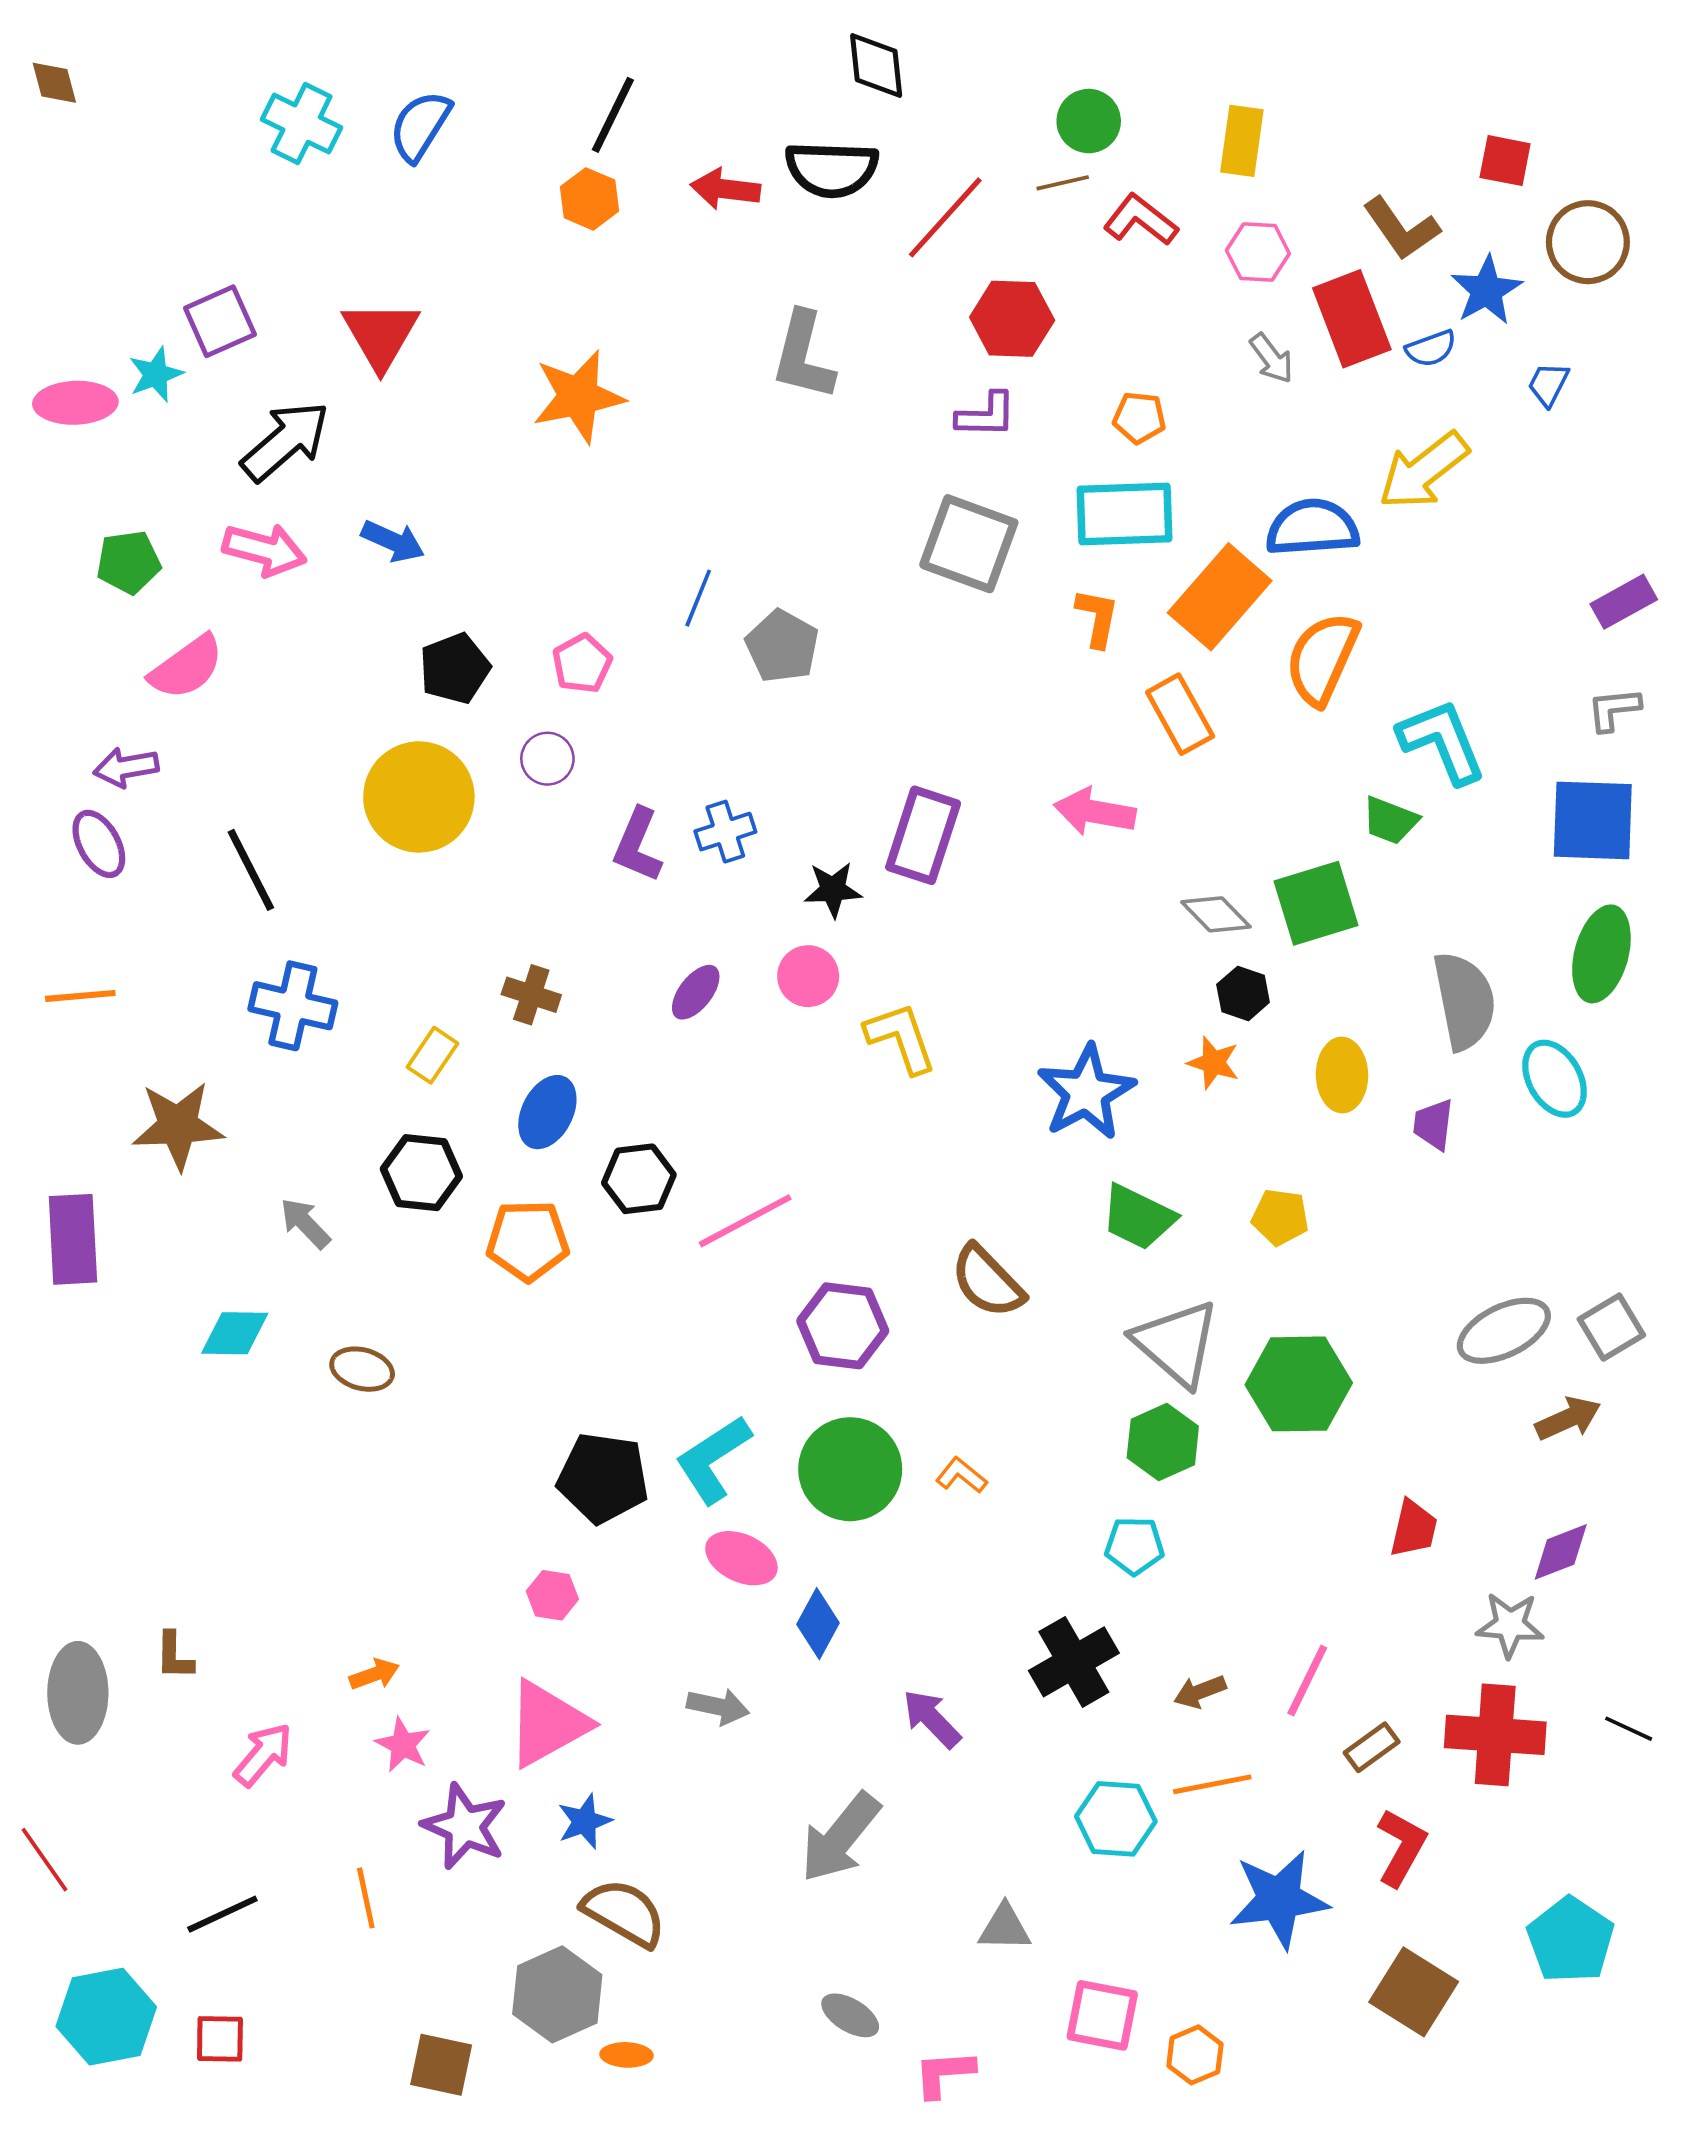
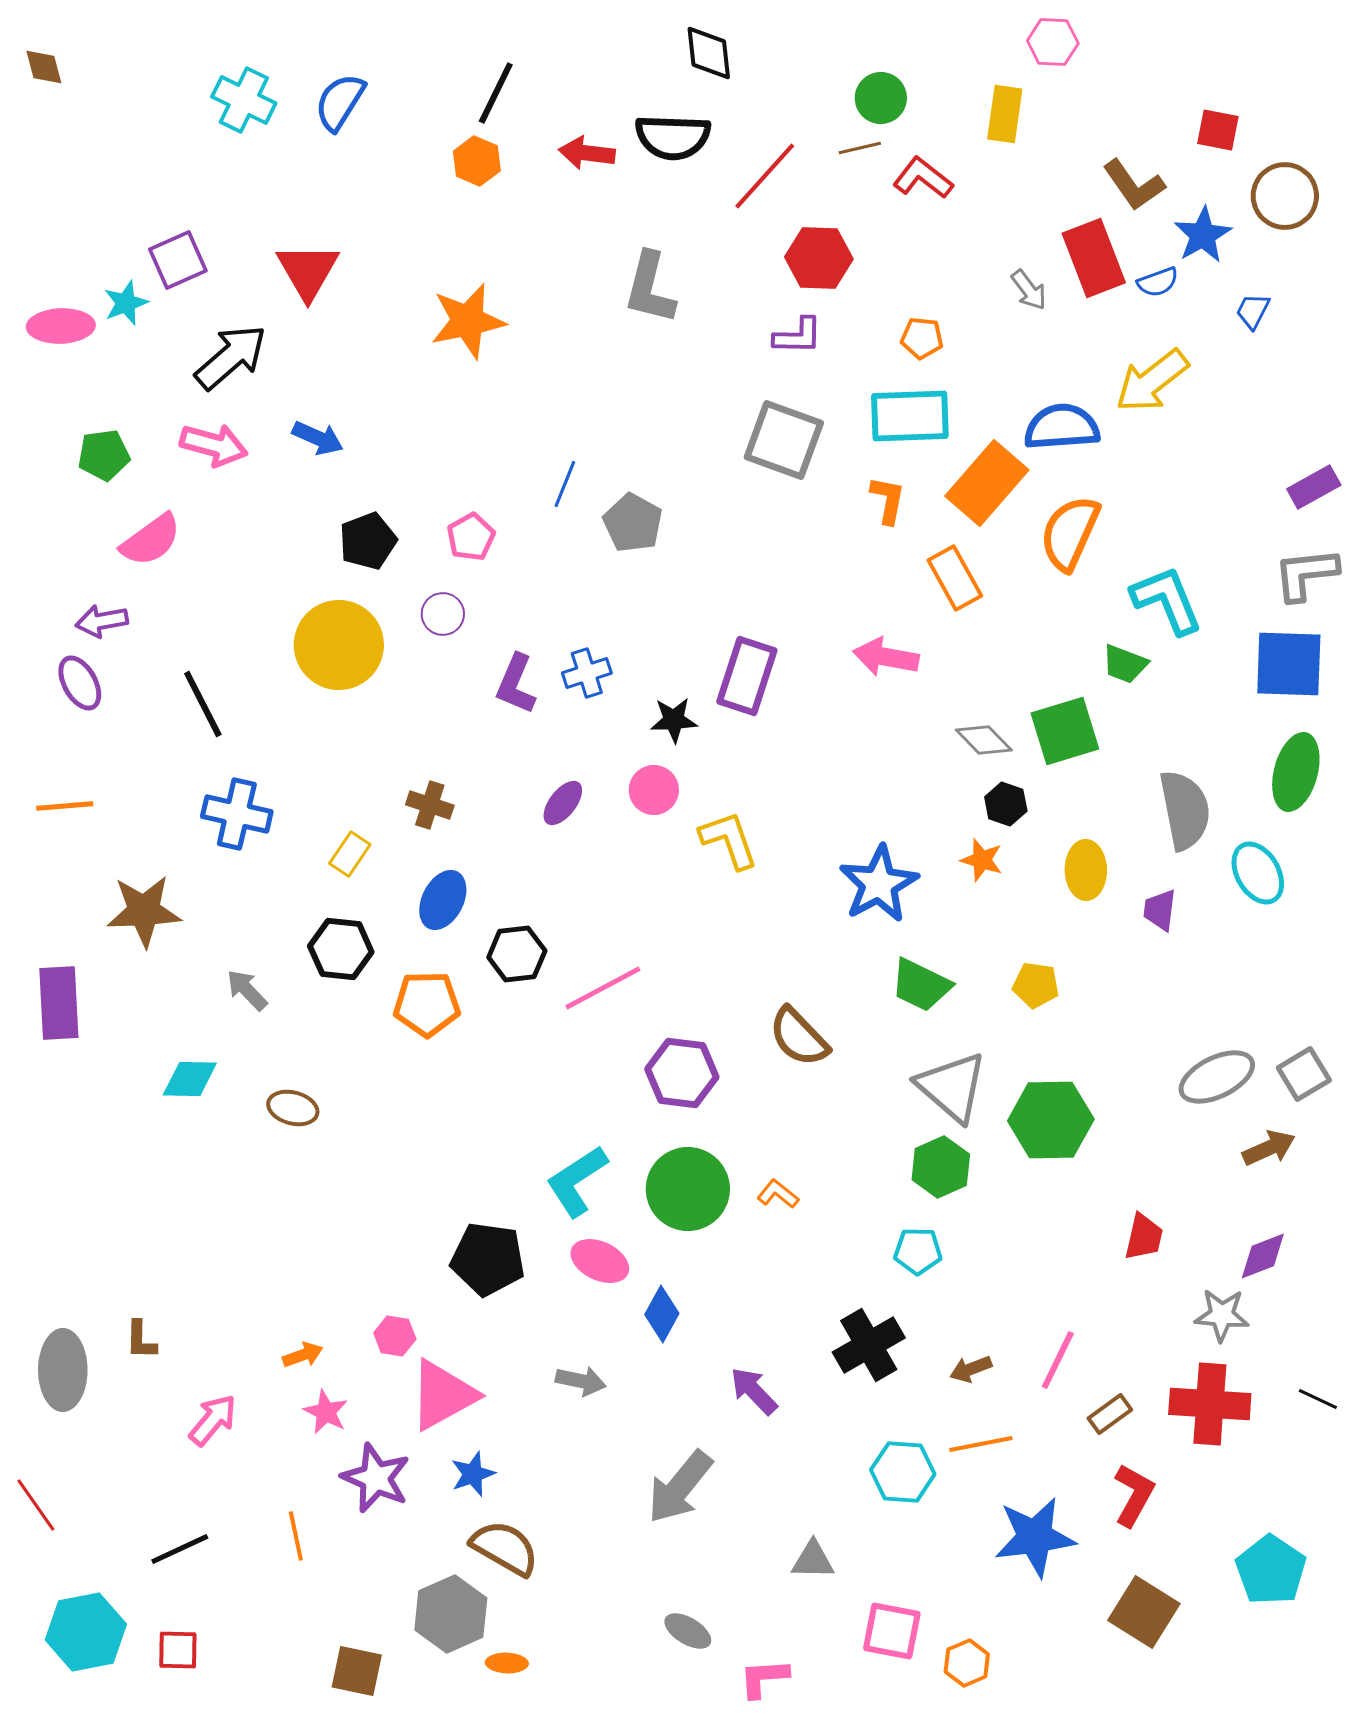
pink hexagon: (1258, 252) -> (1053, 42), moved
gray L-shape: (1614, 709) -> (1306, 574), size x1.5
black pentagon: (603, 1478) -> (488, 1259), moved
pink hexagon: (552, 1595) -> (395, 1336), moved

